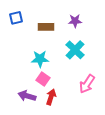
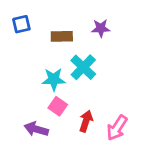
cyan cross: (75, 50) -> (83, 67), moved
pink arrow: (87, 84) -> (117, 128), moved
red arrow: (51, 97) -> (86, 121), moved

